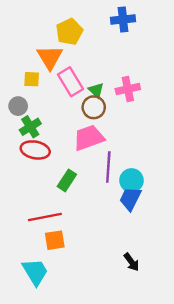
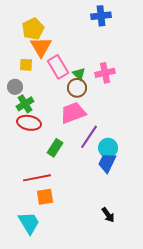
yellow pentagon: (69, 32) -> (33, 29), moved
purple line: (108, 167) -> (89, 137), turned 30

